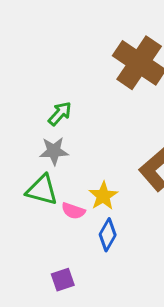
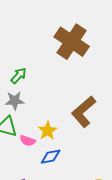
blue diamond: (108, 235) -> (51, 157), turned 50

